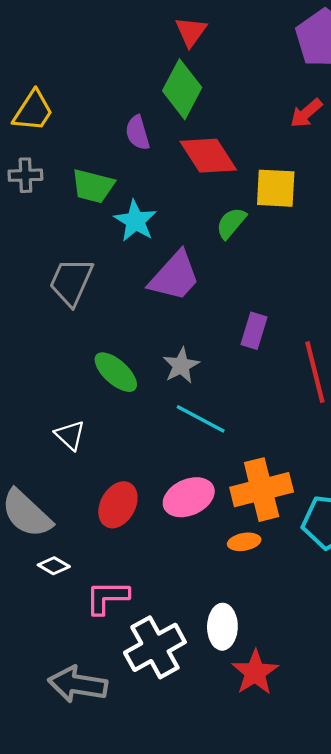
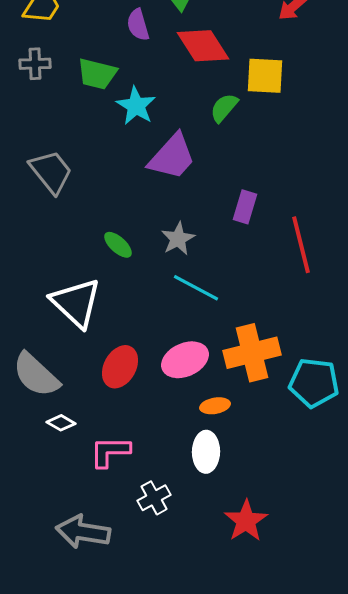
gray trapezoid: (71, 282) -> (51, 172), moved, turned 117
green ellipse: (116, 372) -> (118, 245), size x0.7
white triangle: (70, 435) -> (76, 303), size x1.8
orange ellipse: (244, 542) -> (215, 406), moved
white ellipse: (222, 627) -> (206, 452), moved
white cross: (155, 647) -> (154, 498), size x0.6

